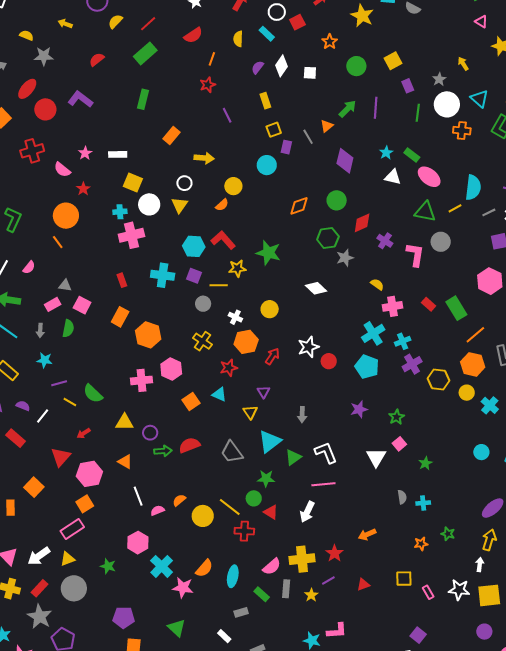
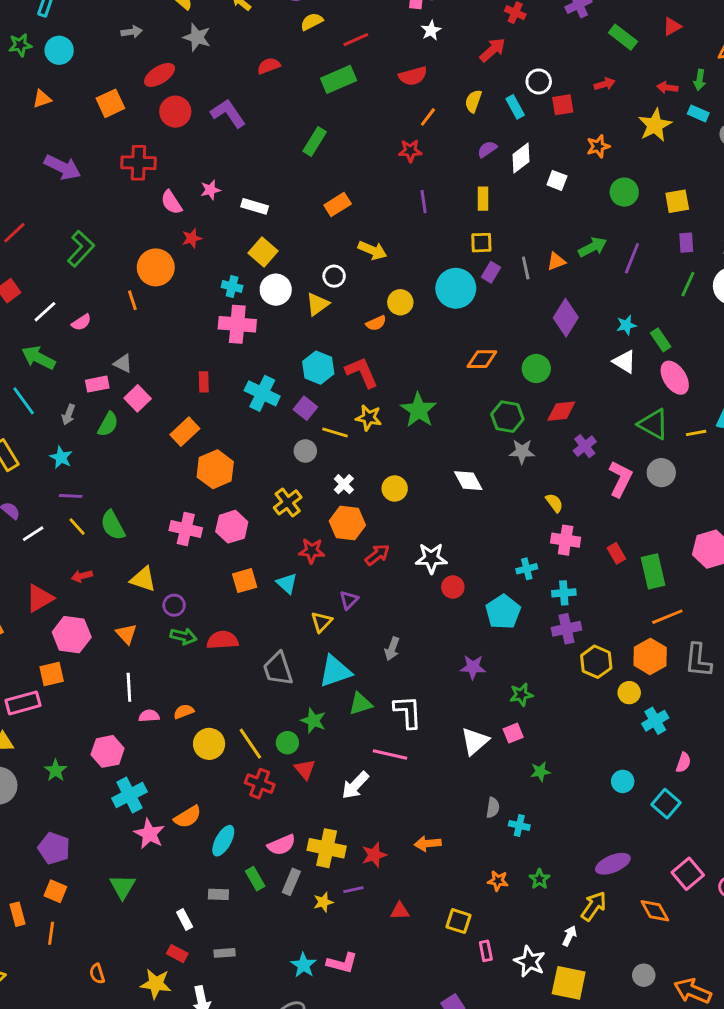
cyan circle: (267, 165) -> (456, 288), size x1.4
cyan cross: (373, 333) -> (527, 569), size x0.6

